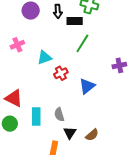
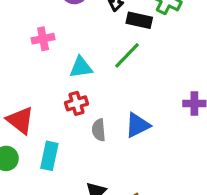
green line: (82, 43) -> (127, 55), moved
red cross: (61, 73) -> (77, 103), moved
gray semicircle: (59, 115) -> (99, 130), moved

